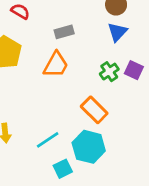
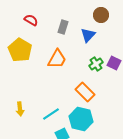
gray rectangle: (64, 32) -> (63, 27), moved, turned -56
blue triangle: (117, 32) -> (88, 35), moved

